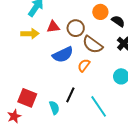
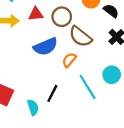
cyan line: (99, 106) -> (88, 87), moved

